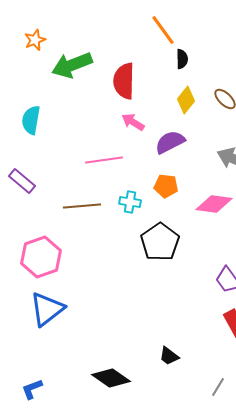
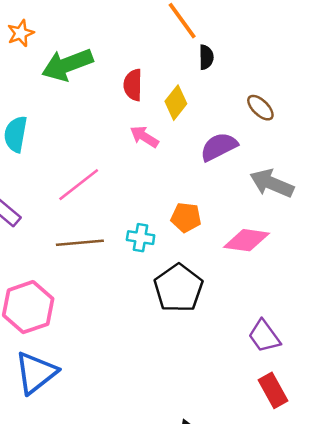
red semicircle: (124, 81) -> (133, 85), size x0.7
yellow diamond: (186, 100) -> (176, 103), moved
purple semicircle: (170, 142) -> (219, 147), moved
pink line: (104, 160) -> (79, 185), moved, turned -30

